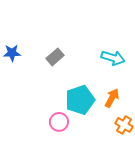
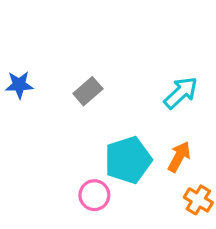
cyan arrow: (113, 58) -> (181, 93), turned -60

